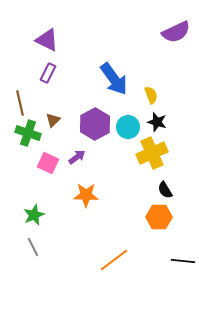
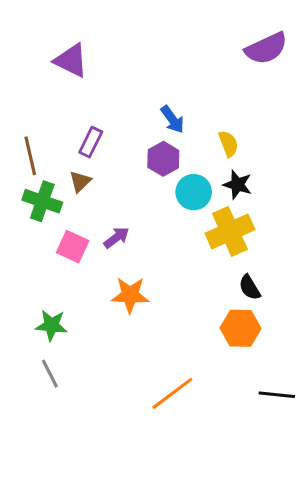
purple rectangle: (48, 73) -> (91, 142), moved
blue arrow: (114, 79) -> (172, 119), size x0.6
purple hexagon: (95, 124) -> (163, 159), moved, size x0.7
green star: (34, 215) -> (51, 325), turned 30

